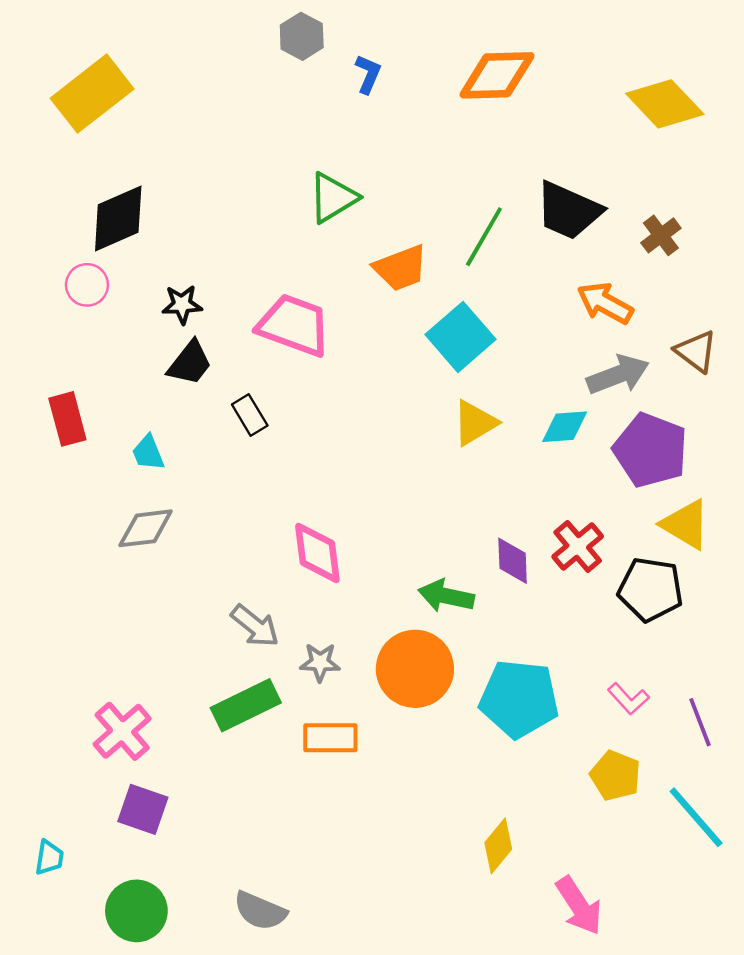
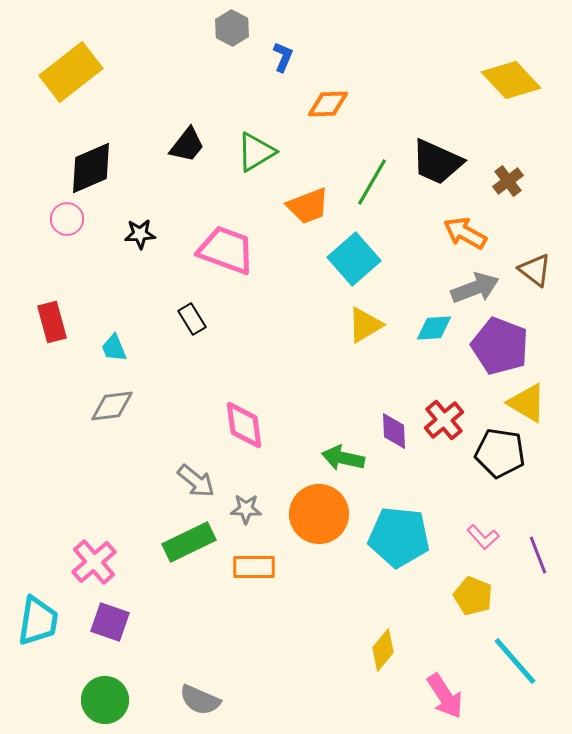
orange diamond: (497, 75) -> (328, 104), moved, size x0.7
black trapezoid: (190, 363) -> (187, 145), moved
cyan line: (696, 817) -> (515, 661), moved
cyan trapezoid: (49, 858) -> (38, 621), moved, size x1.8

